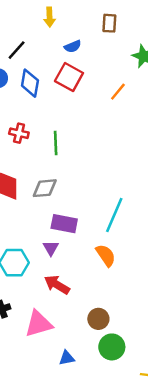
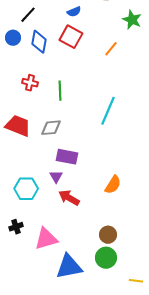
cyan line: (114, 215) -> (108, 111), moved
orange semicircle: (106, 255) -> (113, 185), moved, turned 66
red arrow: (57, 285) -> (69, 198), moved
brown circle: (98, 319) -> (108, 235), moved
blue triangle: (67, 358) -> (69, 267), size x2.0

